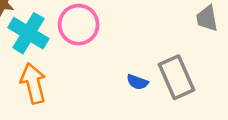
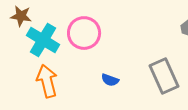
blue semicircle: (137, 82) -> (110, 80), moved

